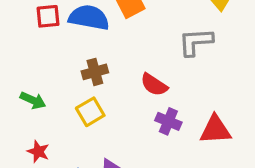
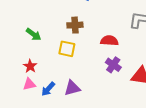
red semicircle: (154, 85) -> (109, 41), turned 138
yellow square: (90, 112) -> (67, 49), turned 30

